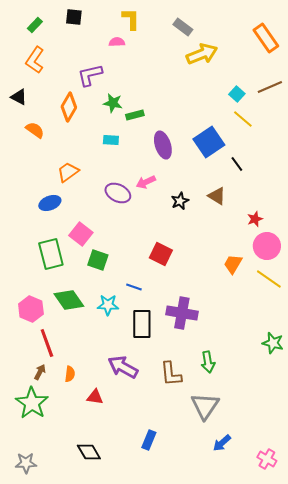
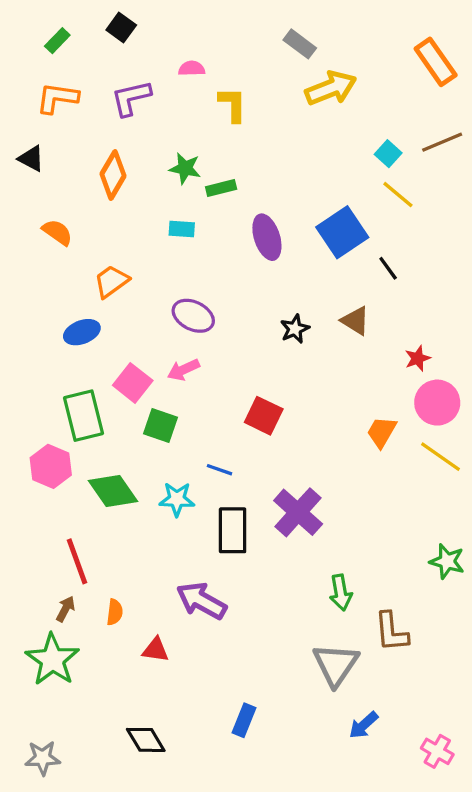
black square: (74, 17) -> (121, 28), turned 30
yellow L-shape: (131, 19) -> (233, 105), moved
orange L-shape: (35, 60) -> (57, 98), turned 64
purple L-shape: (90, 75) -> (131, 98), moved
orange semicircle: (35, 130) -> (57, 232), moved
pink arrow: (146, 182) -> (183, 370), moved
pink hexagon: (31, 309) -> (51, 466), moved
purple cross: (182, 313) -> (298, 512), turned 32
brown L-shape: (171, 374) -> (391, 632), moved

